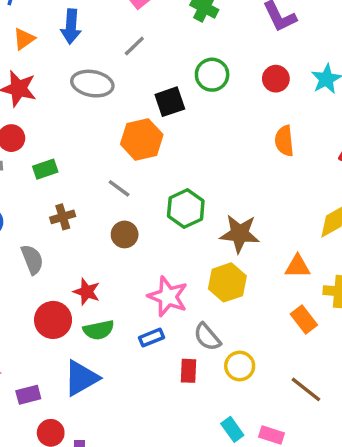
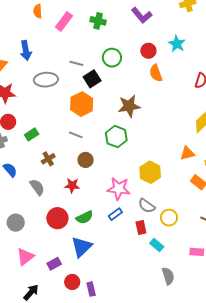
gray line: (134, 46) -> (76, 63), moved, turned 72
orange semicircle: (284, 141) -> (156, 73), moved
brown star: (240, 234) -> (129, 106), moved
red star: (87, 292) -> (72, 185), moved
cyan rectangle: (232, 429) -> (157, 245), moved

